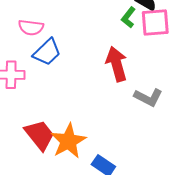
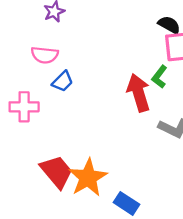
green L-shape: (128, 17) -> (159, 77), moved
blue trapezoid: (47, 52) -> (63, 81), size x0.7

